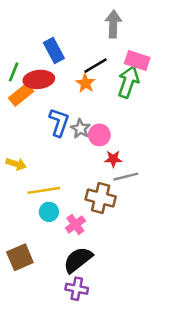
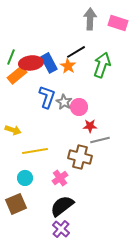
blue rectangle: (54, 50) -> (49, 63), moved
pink rectangle: (137, 61) -> (118, 23), moved
cyan circle: (49, 212) -> (25, 178), moved
purple cross: (77, 289) -> (61, 229), turned 30

